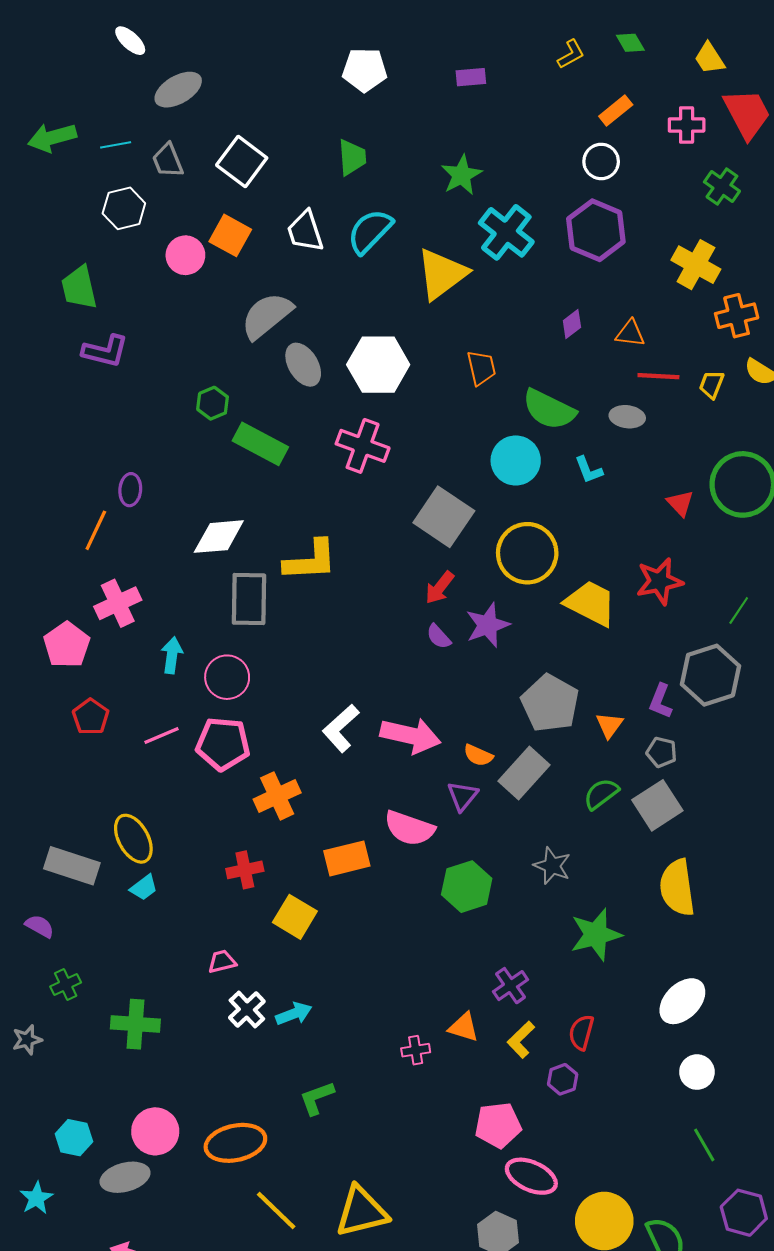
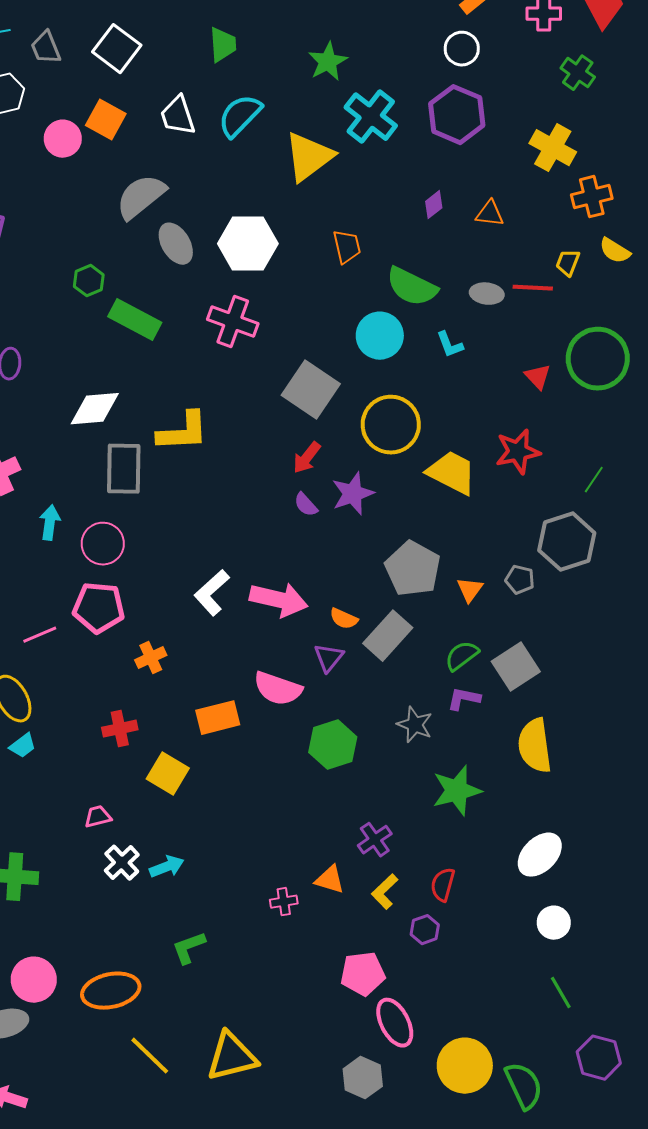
red line: (658, 376) -> (533, 288), moved
purple L-shape: (661, 701) -> (464, 699), moved, turned 80
pink line: (161, 736) -> (40, 635), moved
gray pentagon: (662, 752) -> (520, 580), moved
orange cross: (277, 796) -> (151, 658), size x0.7
pink ellipse: (531, 1176) -> (395, 1023), turned 39

